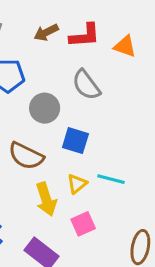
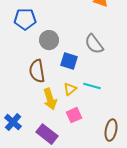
gray semicircle: (86, 85) -> (94, 44), moved
brown semicircle: (26, 156) -> (37, 71), turned 55

